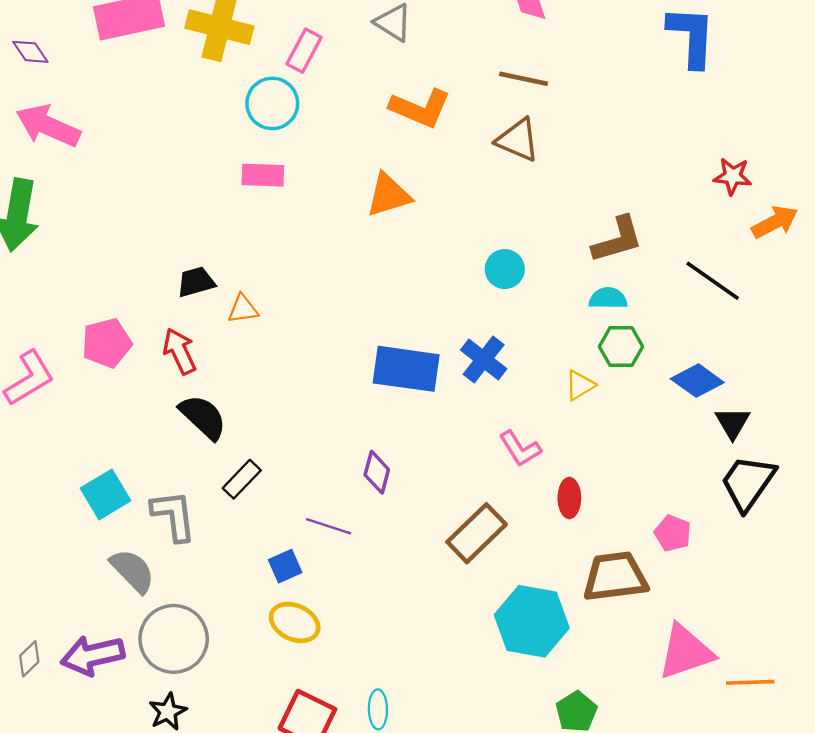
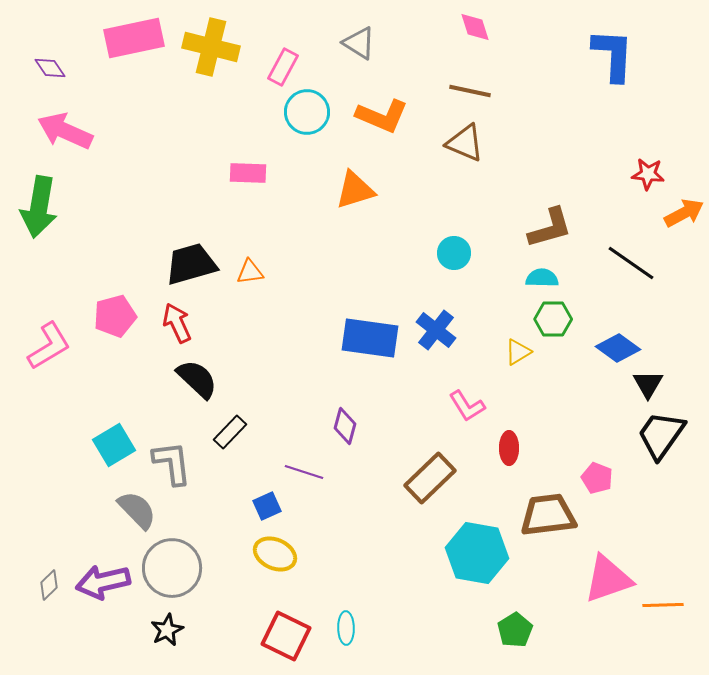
cyan circle: (272, 103) -> (307, 112), moved
black trapezoid: (196, 282) -> (191, 264), size x1.6
orange triangle: (243, 309) -> (250, 272), moved

